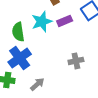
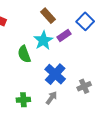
blue cross: (20, 58) -> (55, 74), moved
gray cross: (76, 61) -> (84, 86), moved

